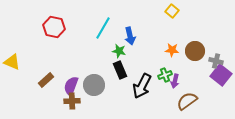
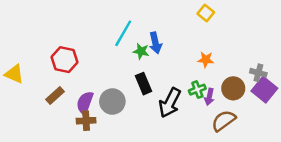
red hexagon: (54, 27) -> (65, 60), moved
green star: (119, 51) -> (141, 51), moved
brown circle: (195, 51) -> (233, 88), moved

